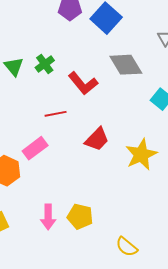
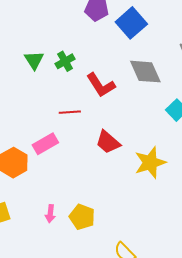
red trapezoid: (97, 139) -> (108, 142), turned 80
pink arrow: (48, 217) -> (50, 214), size x0.7

